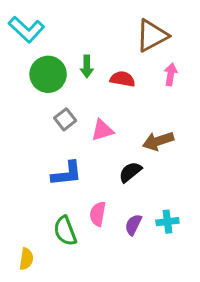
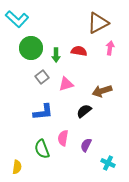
green arrow: (87, 67) -> (56, 55), moved
cyan cross: (167, 222) -> (108, 163), moved, turned 32

